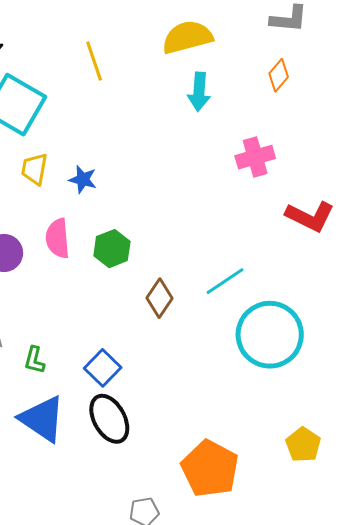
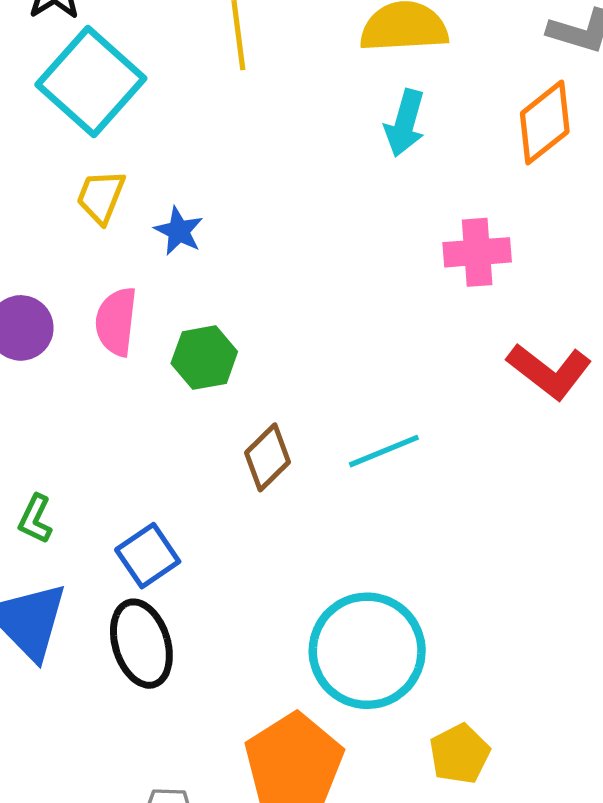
orange diamond: (279, 75) -> (545, 122), size x1.5
cyan circle: (270, 335) -> (367, 651), moved

